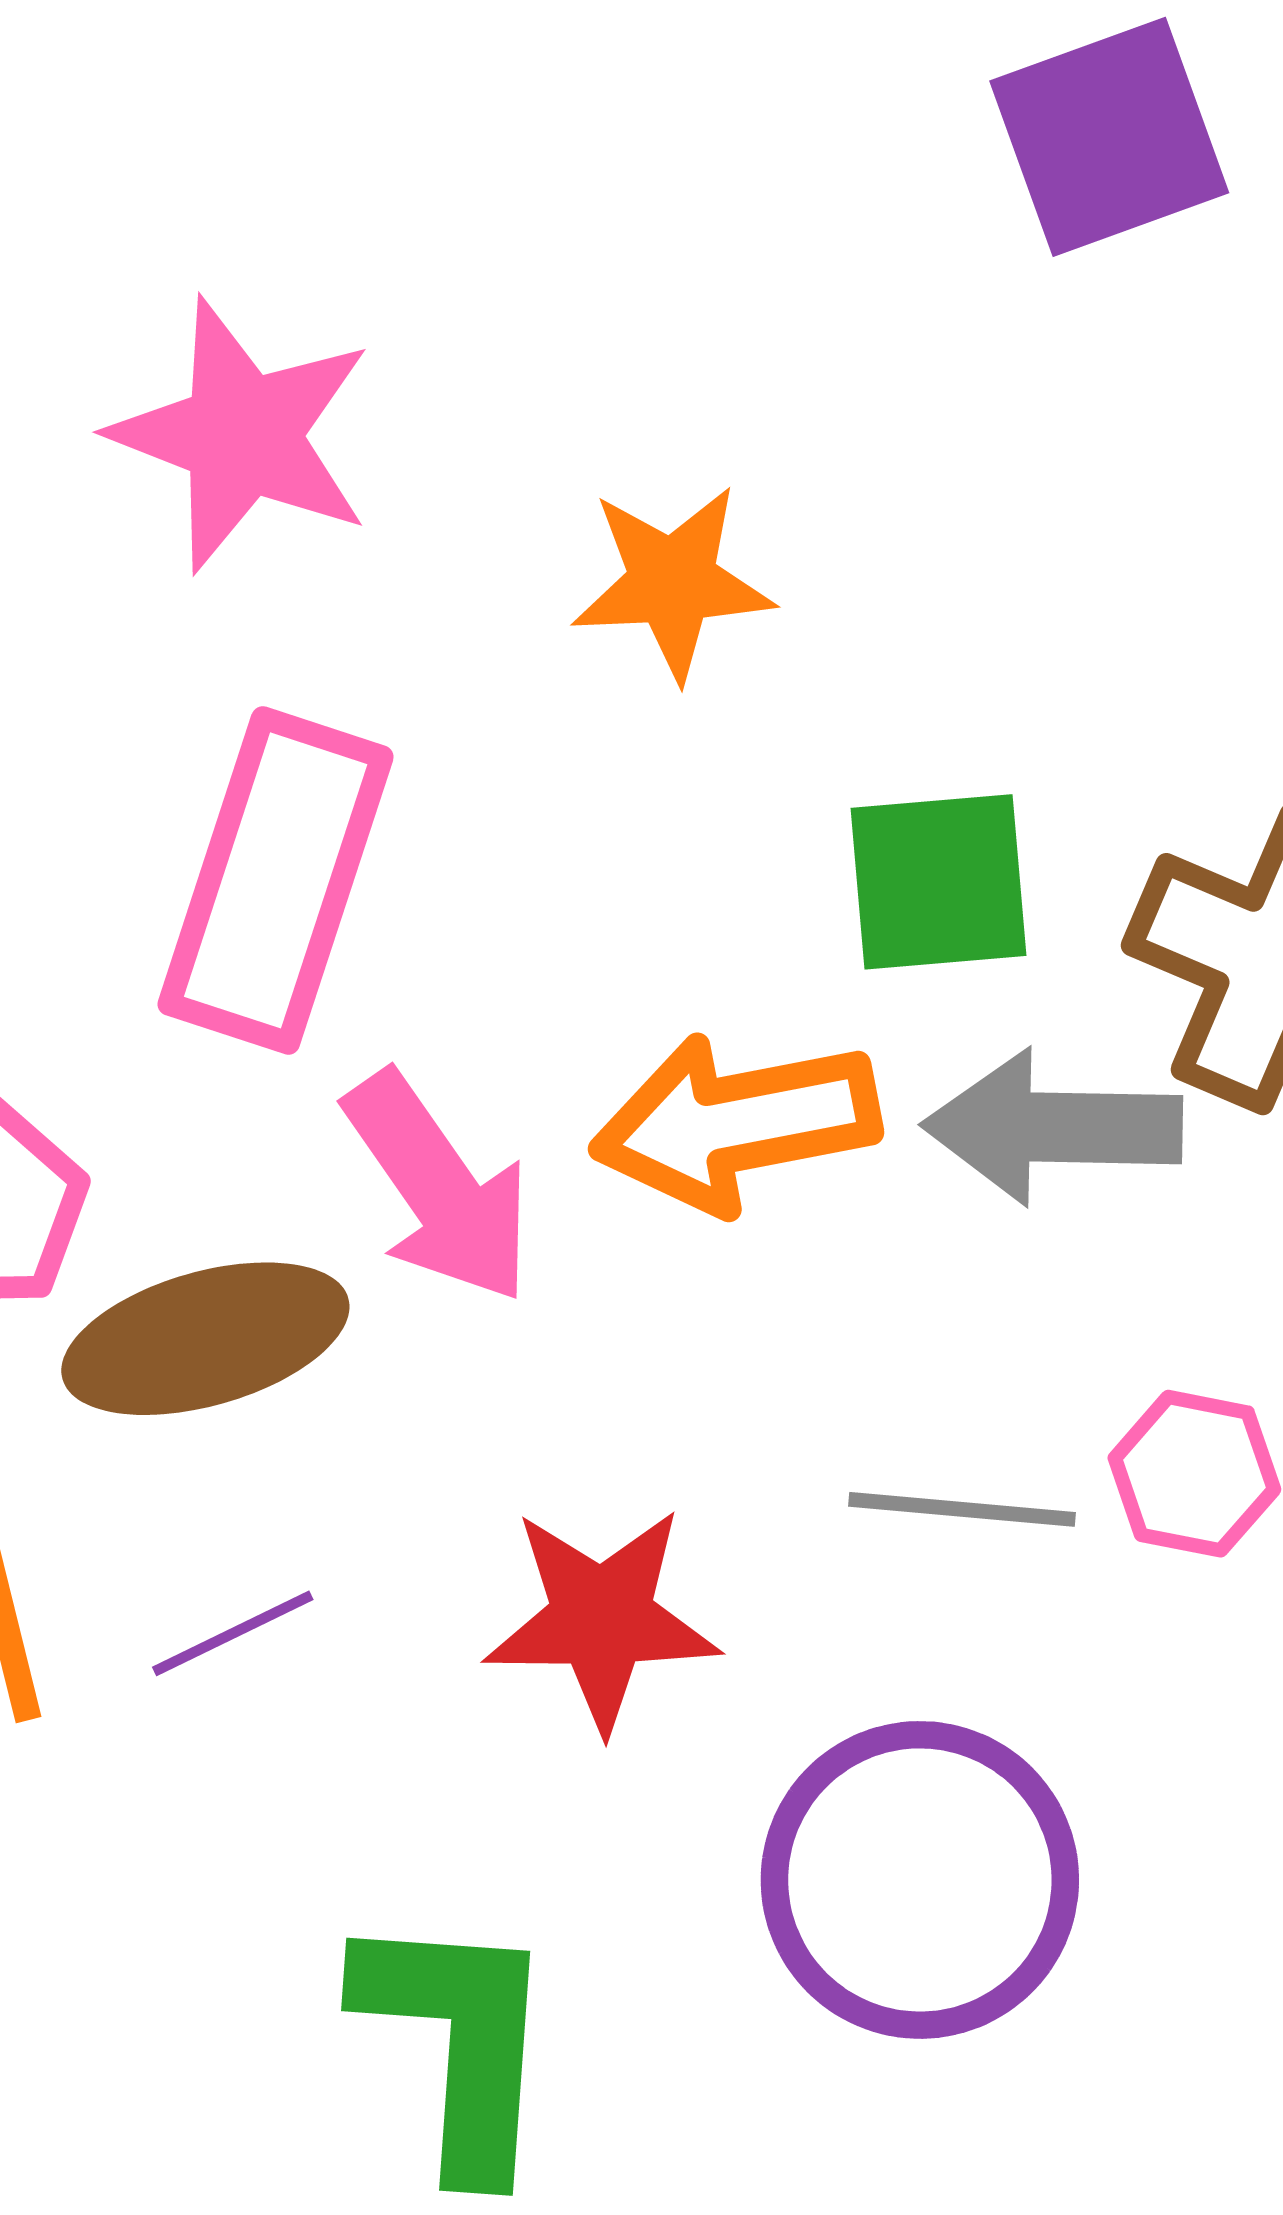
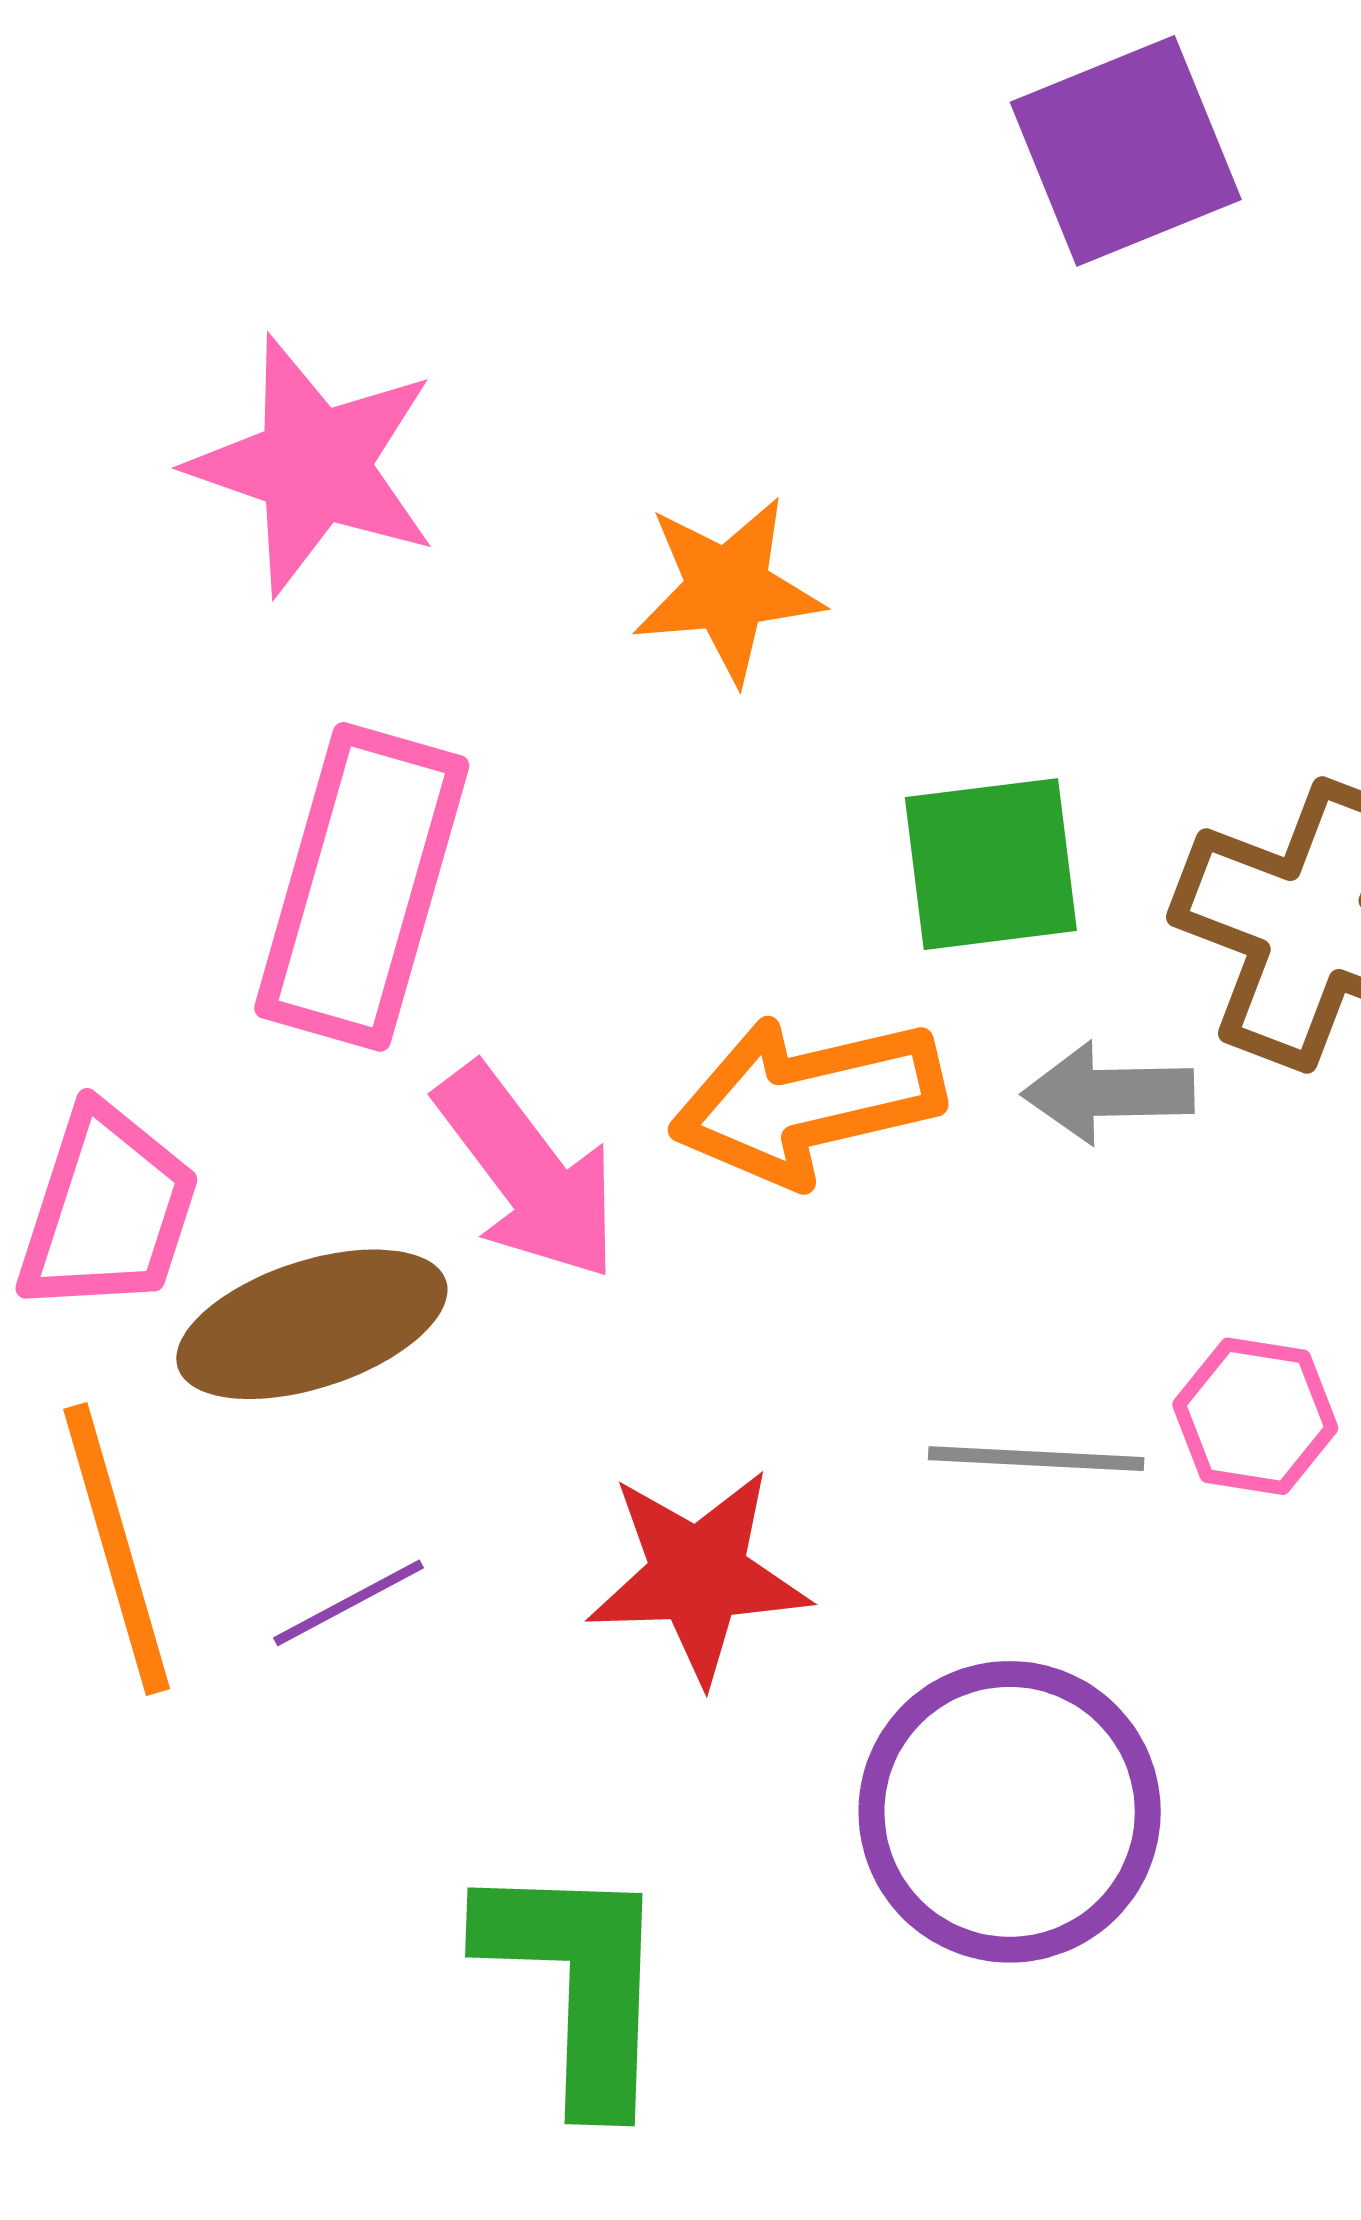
gray arrow: (1053, 1127) -> (1108, 1093), size x0.7

